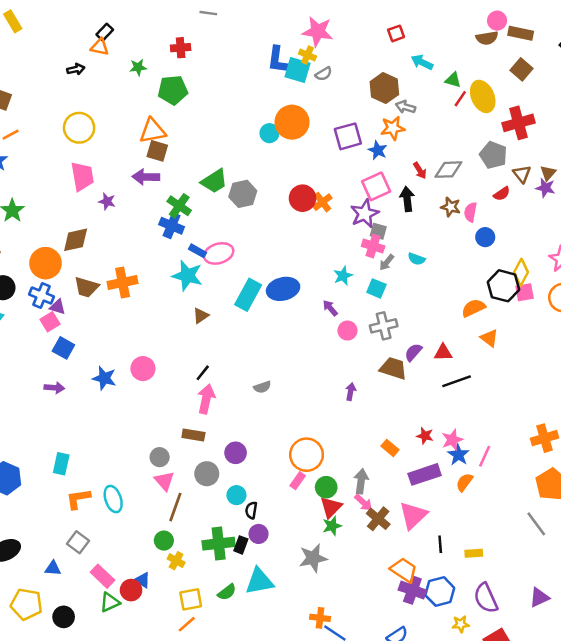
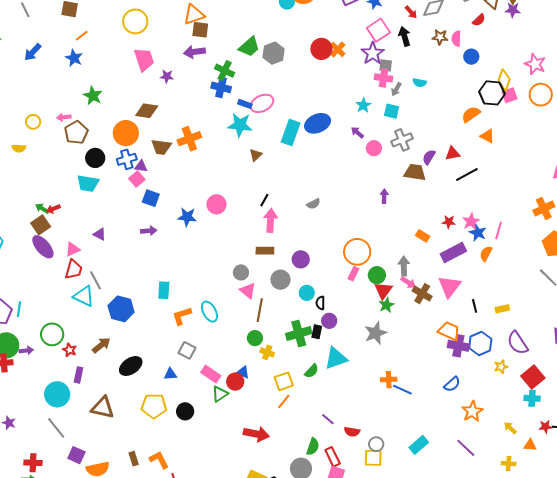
brown diamond: (76, 240) -> (147, 111), turned 30
blue cross: (41, 295) -> (127, 159), turned -30

